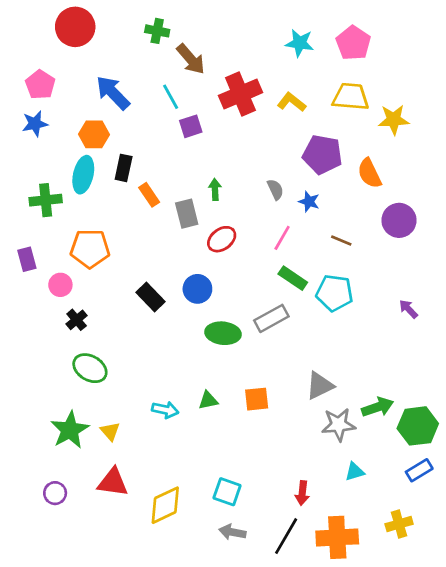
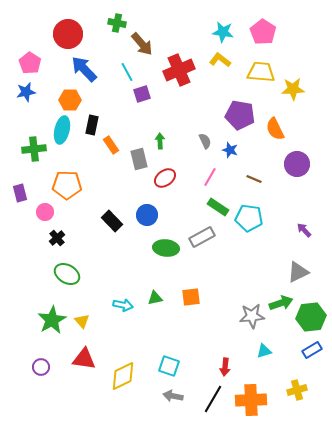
red circle: (75, 27) -> (68, 34), moved
yellow L-shape: (292, 102) -> (220, 60), moved
gray triangle: (320, 386) -> (298, 272), moved

